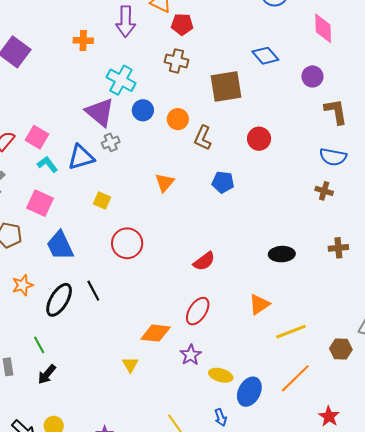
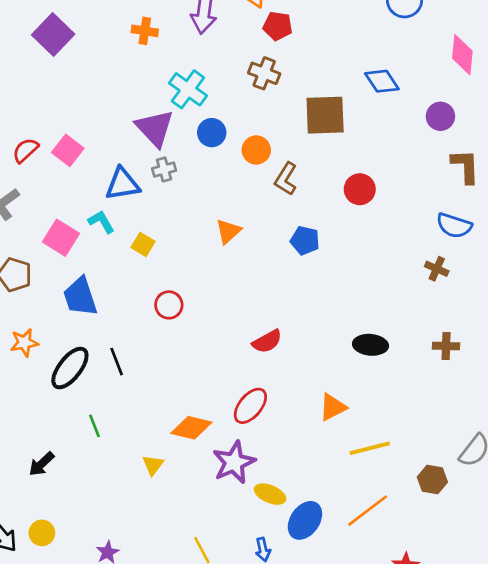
cyan L-shape: (47, 164) -> (101, 222), moved
red circle: (127, 243) -> (169, 305), size x0.7
green line: (39, 345) -> (95, 426), moved
purple star: (191, 355) -> (234, 462), size x1.5

